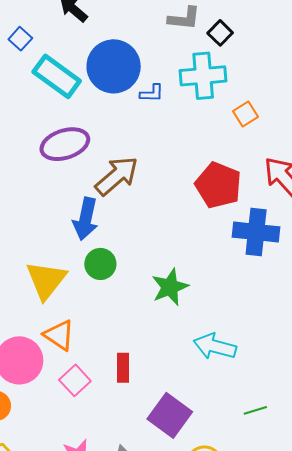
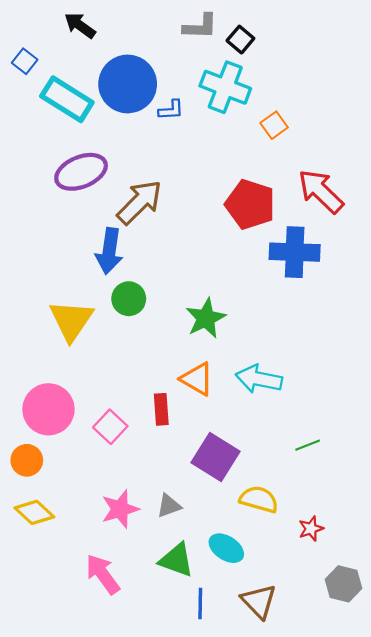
cyan cross: (203, 76) -> (225, 87), turned 30
orange triangle: (59, 335) -> (197, 379), moved

